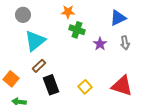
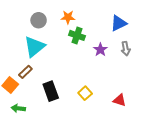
gray circle: (23, 15) -> (39, 20), moved
brown rectangle: (39, 66) -> (25, 72), moved
red triangle: (122, 86) -> (120, 100), moved, size x0.6

